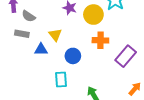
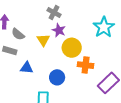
yellow circle: (93, 15) -> (72, 48), moved
yellow triangle: (55, 35) -> (43, 40), moved

